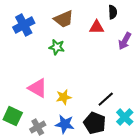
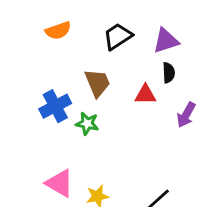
brown trapezoid: (64, 19) -> (97, 83), turned -90
blue cross: (24, 25) -> (55, 106), moved

